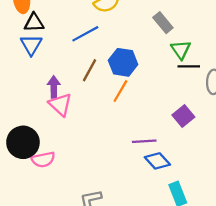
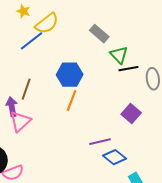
blue line: (85, 34) -> (31, 41), moved
brown line: (90, 70) -> (26, 89), moved
pink triangle: (60, 105) -> (20, 121), turned 45

